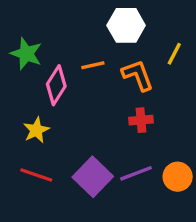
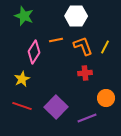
green star: (26, 54) -> (24, 16), moved
yellow line: (174, 54) -> (105, 47), moved
purple line: (136, 173) -> (87, 118), moved
orange circle: (178, 177) -> (106, 98), moved

